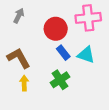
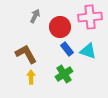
gray arrow: (19, 16) -> (35, 16), moved

